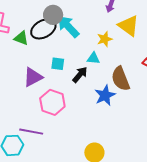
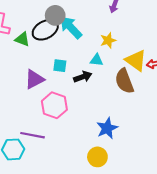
yellow triangle: (128, 26) -> (136, 60), moved
black arrow: (80, 75) -> (83, 77), turned 30
blue star: (105, 95) -> (107, 128), moved

